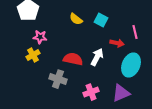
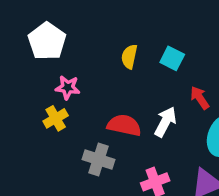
yellow semicircle: (76, 19) -> (129, 57), turned 64
red arrow: (117, 43) -> (200, 98), turned -136

